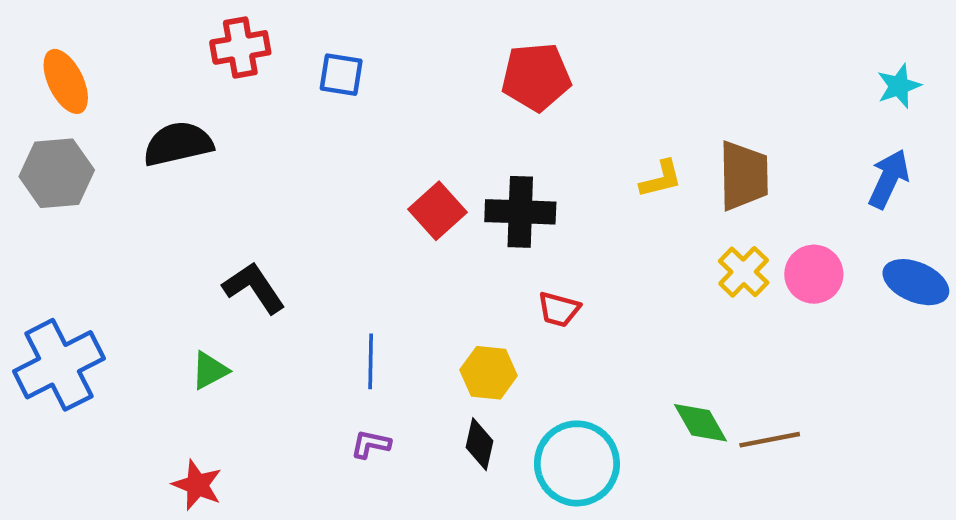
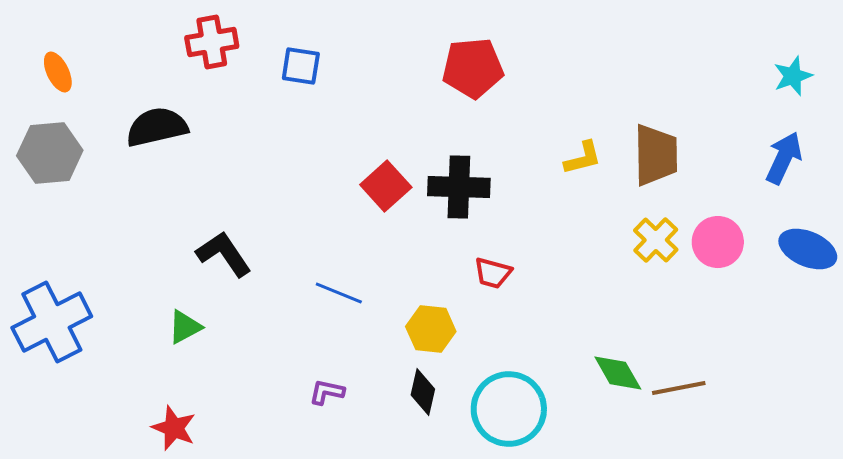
orange ellipse: (66, 81) -> (58, 72), size x0.7
blue line: (371, 361) -> (339, 293), moved, turned -69

